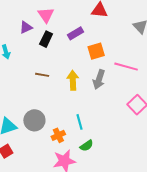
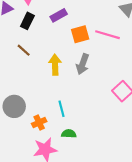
pink line: (126, 67) -> (108, 35), moved
brown line: (42, 75) -> (24, 50), moved, turned 32
green semicircle: (87, 146) -> (69, 134), turned -144

